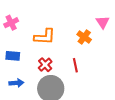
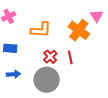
orange cross: (84, 37) -> (79, 30), size x1.5
red cross: (45, 65) -> (50, 57), moved

